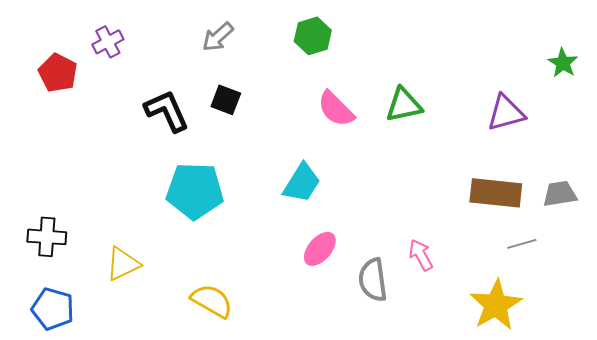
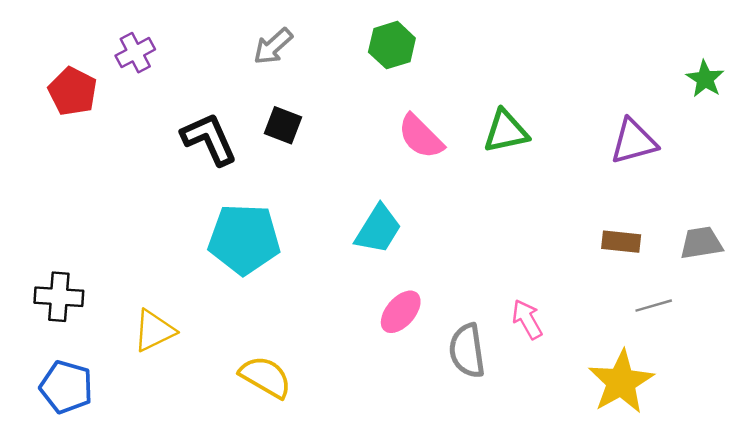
brown rectangle: (496, 193) -> (621, 242), size x0.6

